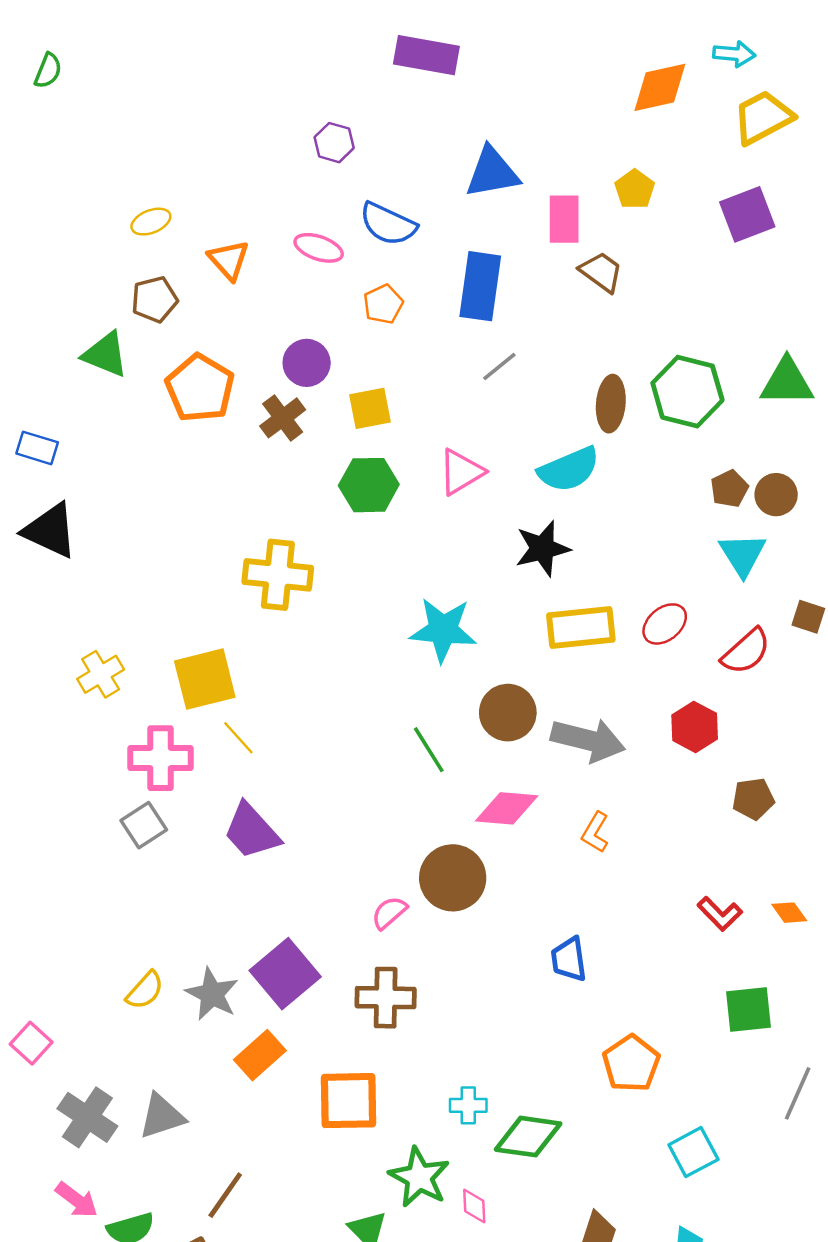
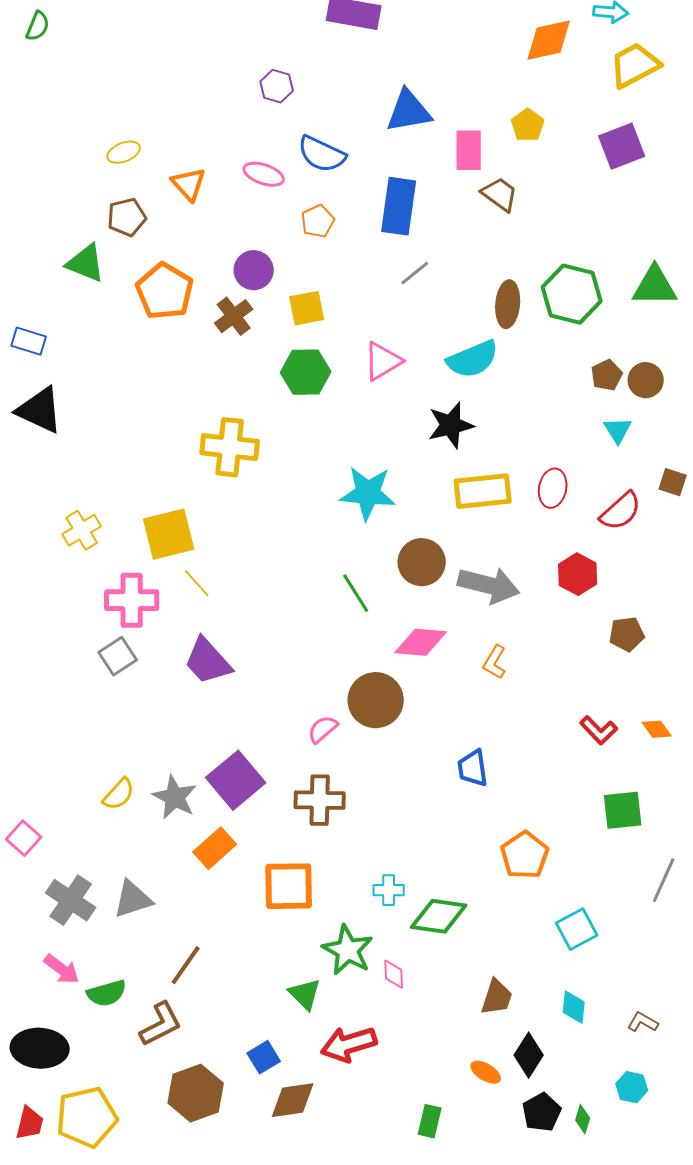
cyan triangle: (743, 554) -> (618, 430), size x0.7
red ellipse: (665, 624) -> (553, 488), turned -39

